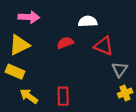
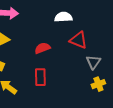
red semicircle: (65, 43) -> (42, 48), moved
red rectangle: (63, 96) -> (40, 77), moved

